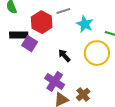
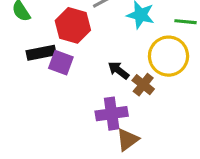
purple cross: (55, 81) -> (112, 114), turned -30
brown cross: (83, 95) -> (143, 85), moved

